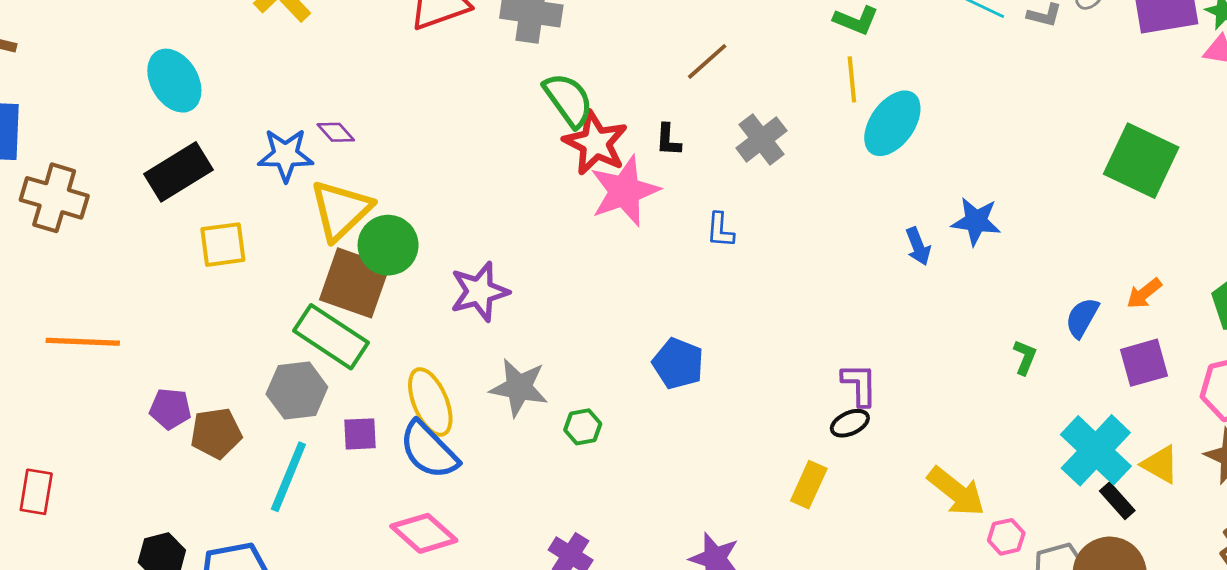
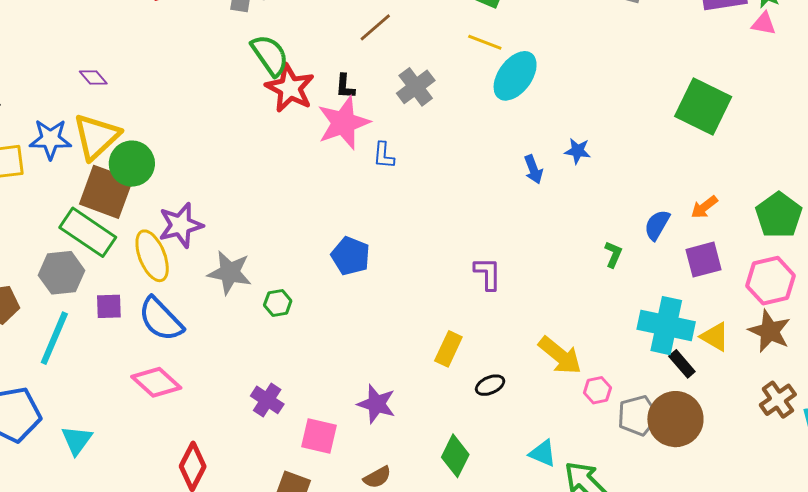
yellow line: (852, 79) -> (485, 42), turned -64
blue star: (285, 155) -> (50, 139), moved
pink star: (624, 191) -> (343, 123), moved
blue star: (976, 221) -> (578, 151), size x0.7
purple star: (479, 292) -> (181, 225), moved
yellow ellipse: (430, 402) -> (152, 256), moved
black ellipse: (850, 423) -> (490, 385), moved
cyan cross: (1096, 450) -> (666, 326), turned -32

